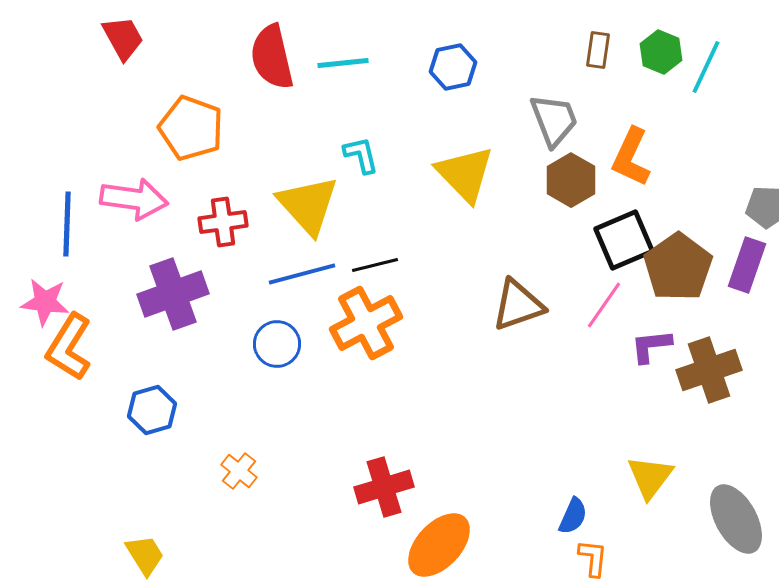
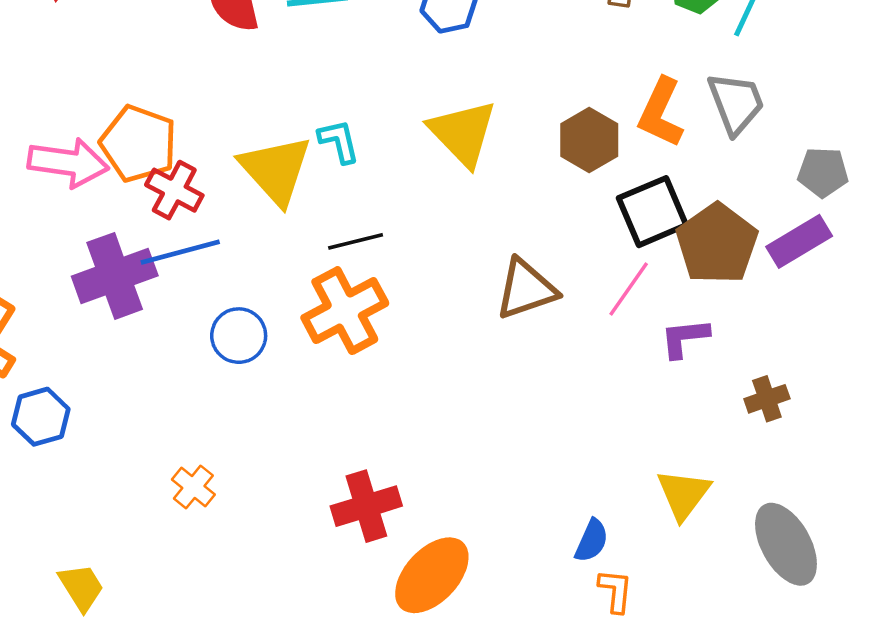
gray trapezoid: (554, 120) -> (736, 103), moved
orange pentagon: (191, 128) -> (139, 144), moved
cyan L-shape: (361, 155) -> (339, 141), moved
red cross: (223, 222) -> (174, 190), turned 36
purple rectangle: (747, 265) -> (799, 241), turned 40
blue line: (302, 274) -> (180, 252), moved
brown cross: (709, 370) -> (767, 399), moved, size x0.6
blue hexagon: (152, 410) -> (41, 417), moved

